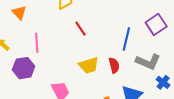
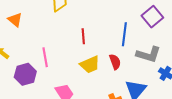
red line: (80, 29) -> (83, 36), moved, turned 35
pink line: (37, 43) -> (45, 57), moved

